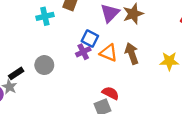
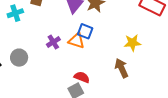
blue square: (90, 38) -> (85, 31), moved
brown arrow: (132, 53) -> (122, 68), moved

